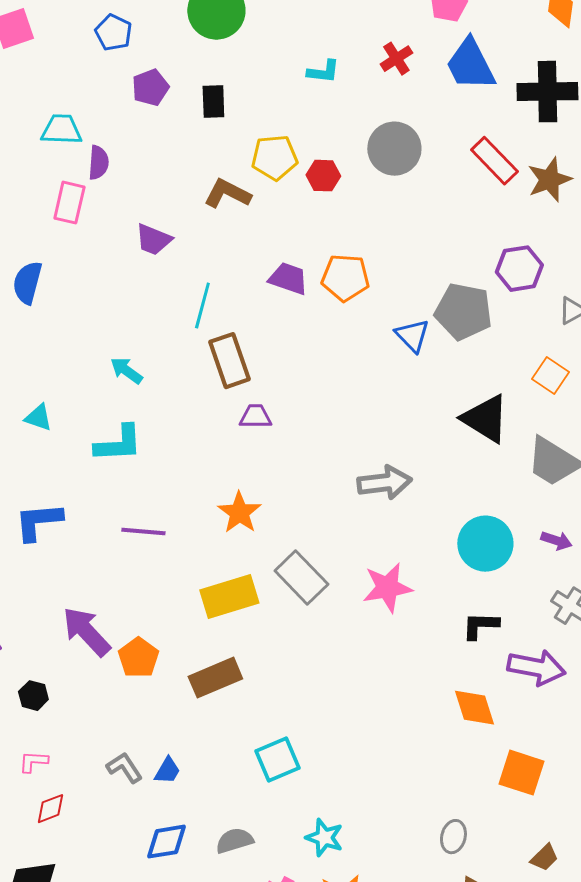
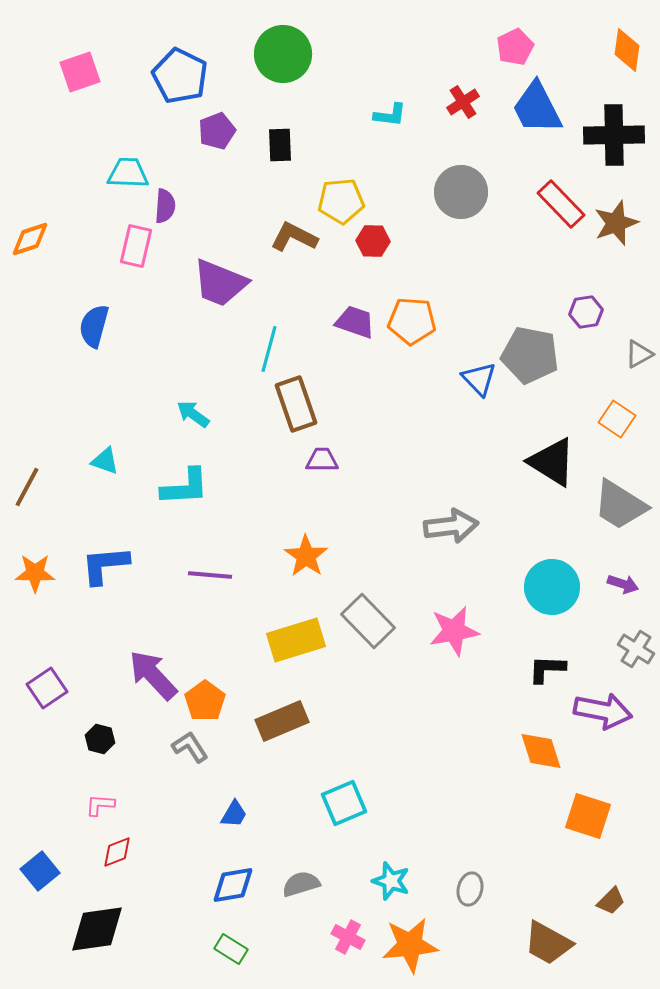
blue pentagon: (113, 33) -> (180, 76), size x1.5
red hexagon: (323, 176) -> (373, 241), moved
purple trapezoid: (153, 240) -> (220, 283), size x1.5
purple hexagon: (519, 269) -> (586, 312), size x0.7
gray L-shape: (124, 768) -> (190, 747), moved
gray ellipse: (453, 837) -> (470, 889), moved

